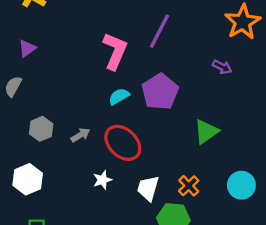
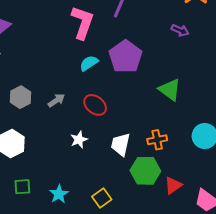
green triangle: (206, 131) -> (170, 90), turned -45
red ellipse: (123, 143) -> (95, 105), size x0.7
orange cross: (189, 186) -> (157, 140), turned 36

